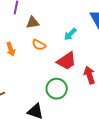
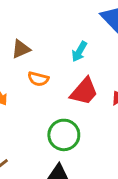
green circle: (57, 89) -> (64, 135), moved

